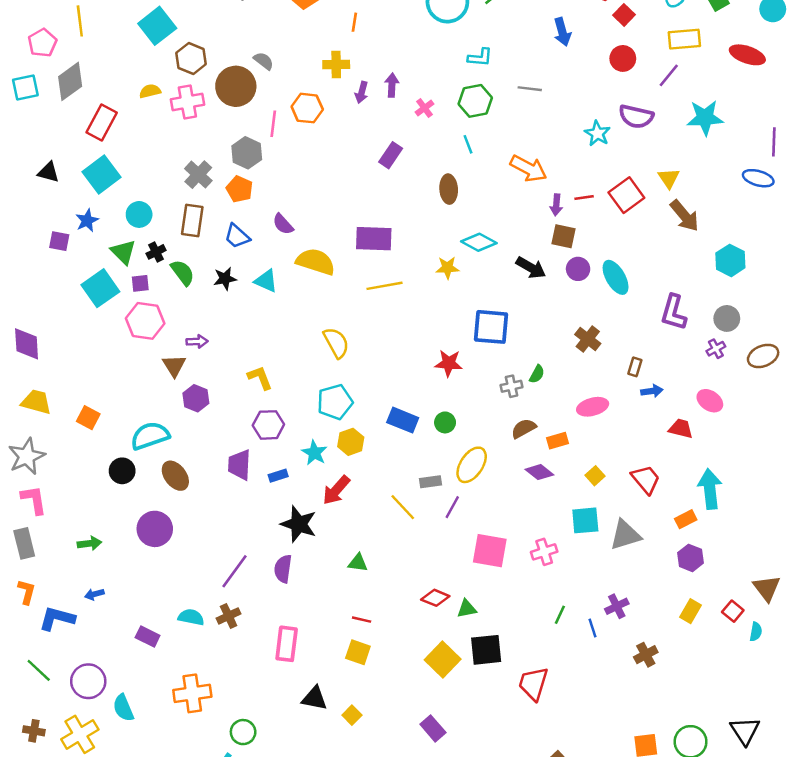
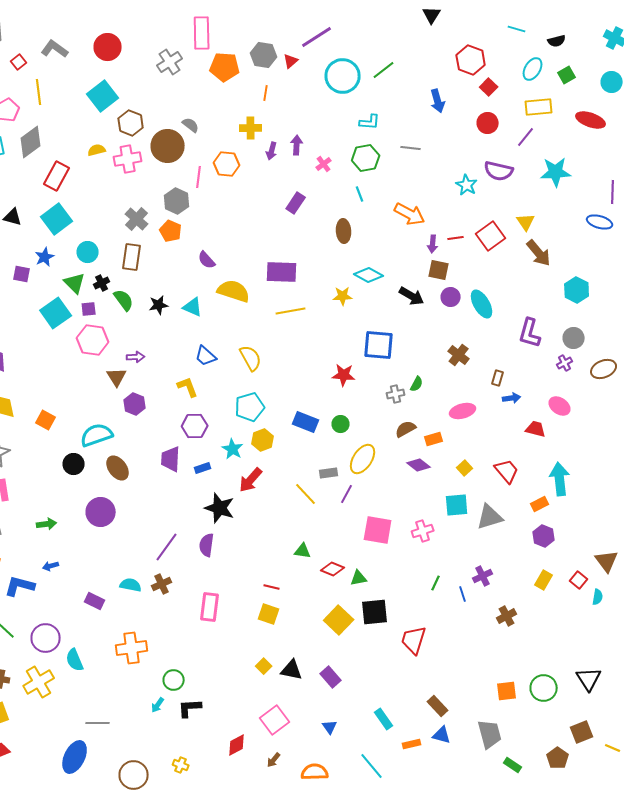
blue trapezoid: (237, 236) -> (206, 356), moved
green triangle: (358, 563) -> (303, 551), moved
black triangle: (314, 698) -> (292, 670), moved

